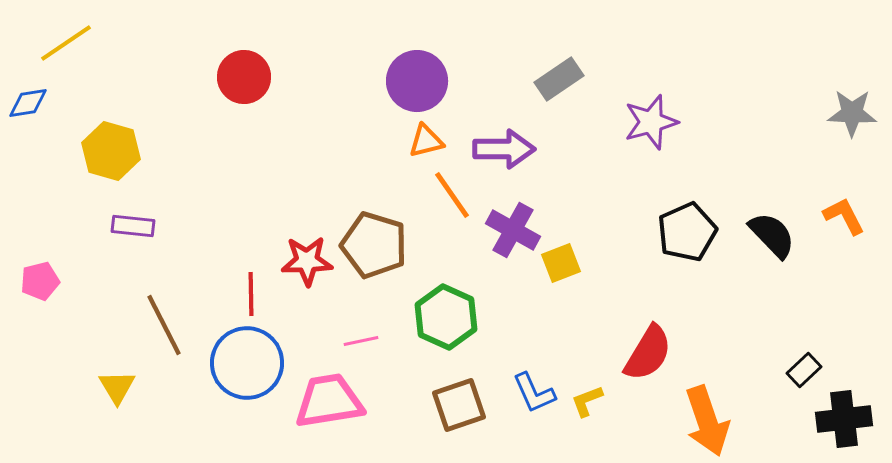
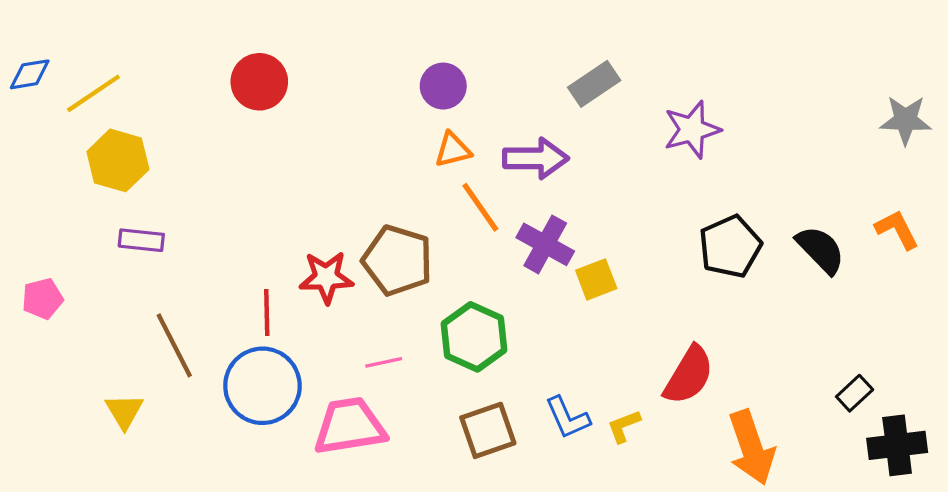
yellow line: (66, 43) -> (93, 93), moved
purple circle: (417, 81) -> (443, 86), size x0.7
blue diamond: (28, 103) -> (30, 74), moved

